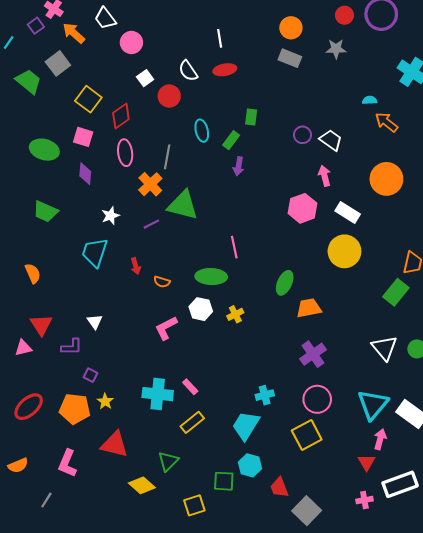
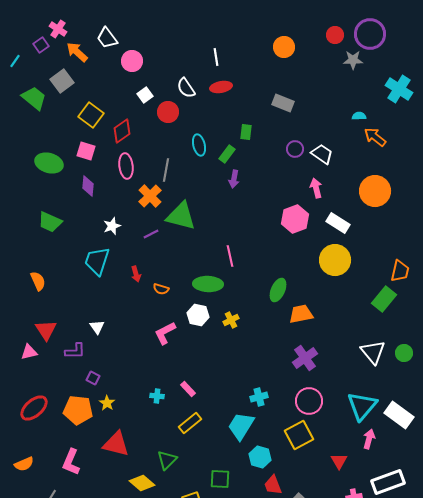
gray star: (336, 49) -> (353, 60), moved
gray rectangle: (290, 58) -> (283, 103), moved
cyan cross: (158, 394) -> (157, 396), size x0.5
red triangle: (367, 462) -> (339, 461), moved
cyan hexagon: (250, 465) -> (260, 457), moved

